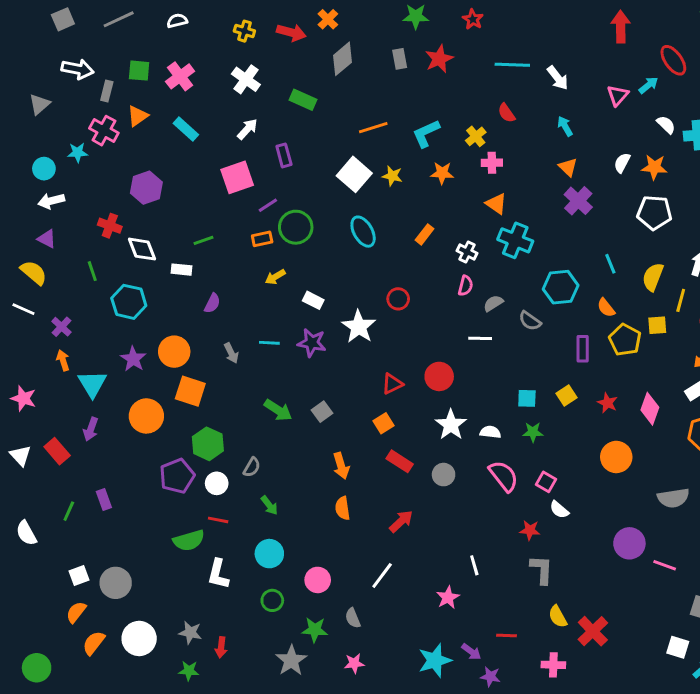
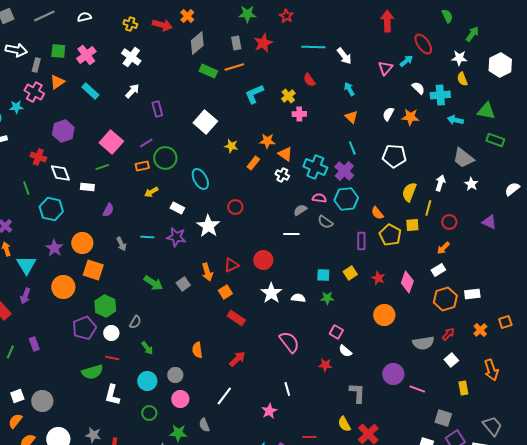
green rectangle: (303, 100) -> (208, 71), moved
orange line: (373, 128) -> (234, 67), moved
orange star: (442, 173) -> (267, 141), moved
yellow star: (392, 176) -> (231, 146), moved
pink square: (237, 177) -> (111, 142), moved, turned -30
purple cross: (578, 201) -> (344, 171), moved
orange triangle: (496, 204) -> (285, 154), moved
white pentagon: (654, 213) -> (394, 156), moved
cyan ellipse: (363, 232) -> (200, 179), moved
cyan line: (610, 264) -> (352, 148), moved
pink semicircle: (465, 286) -> (319, 198), moved, turned -96
orange arrow: (341, 466) -> (207, 272), moved
gray circle: (444, 475) -> (175, 375), moved
pink semicircle: (504, 476) -> (289, 342), moved
gray L-shape: (542, 570) -> (357, 393), moved

